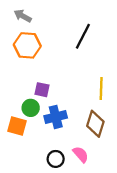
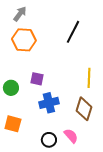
gray arrow: (23, 16) -> (20, 14), turned 98
green circle: (31, 108) -> (11, 88), moved
orange square: (17, 126) -> (13, 124), moved

